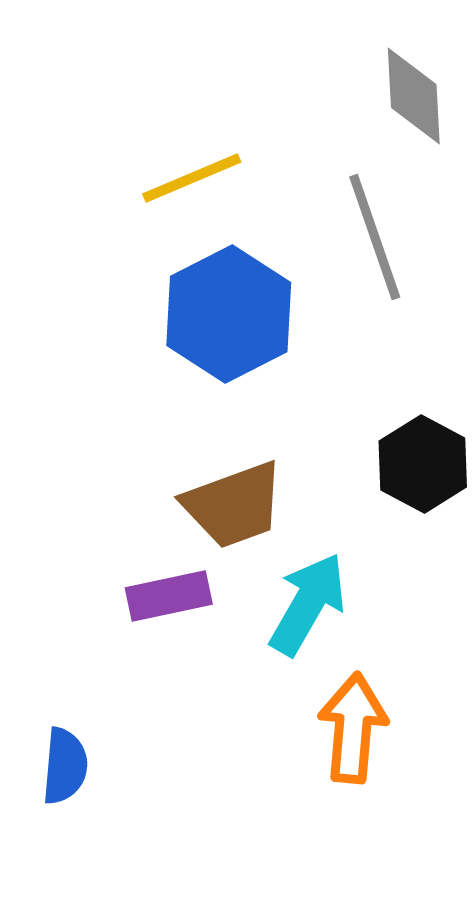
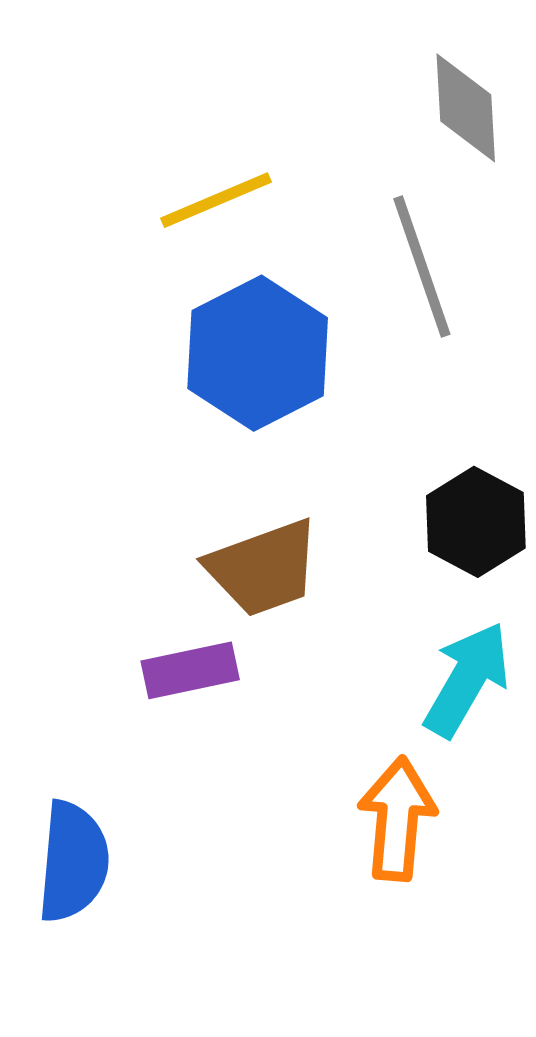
cyan arrow: (308, 604) -> (467, 679), moved
blue semicircle: (65, 766) -> (73, 862), size x1.4

